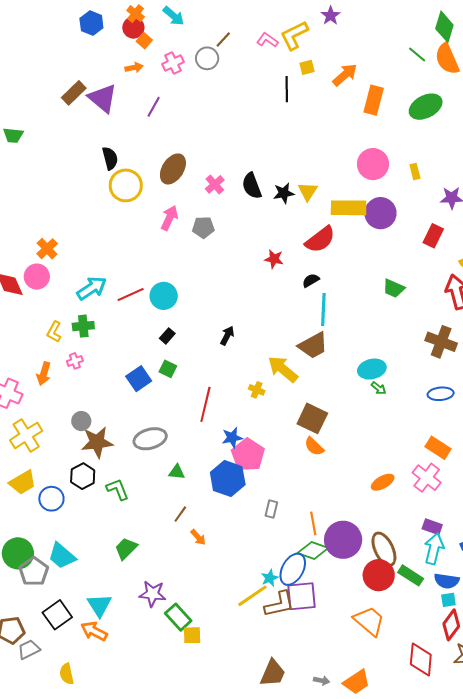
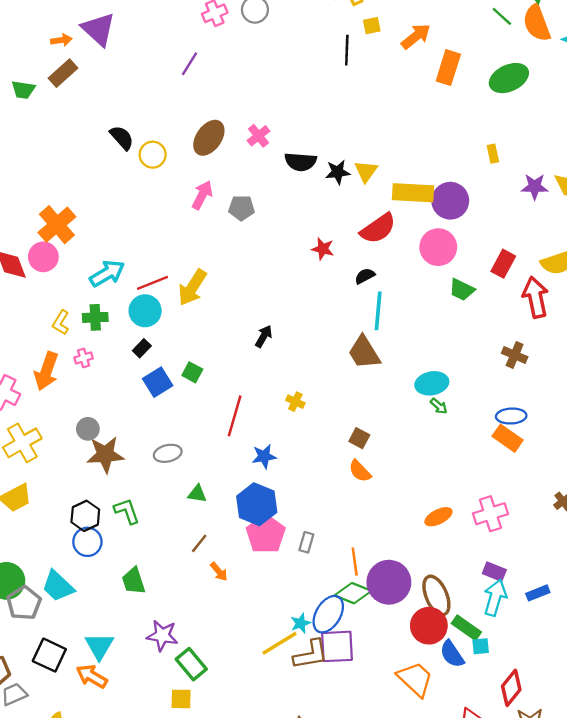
orange arrow: (134, 68) -> (61, 40), moved
brown rectangle: (74, 93) -> (63, 73), moved
purple triangle: (103, 98) -> (98, 29), moved
black semicircle: (110, 158) -> (122, 138), moved, turned -30
pink circle: (373, 164) -> (438, 247), moved
pink cross: (215, 184) -> (258, 136), moved
yellow circle: (126, 185) -> (153, 155), size x0.7
black semicircle: (252, 186) -> (301, 162), turned -68
red rectangle: (433, 236) -> (503, 264), moved
orange cross: (47, 249) -> (57, 225), size x1.5
cyan circle: (164, 296) -> (145, 311), moved
black rectangle: (167, 336) -> (142, 348), moved
brown cross: (441, 342) -> (515, 355), size x0.7
brown trapezoid: (313, 345) -> (364, 352), turned 84
yellow arrow: (283, 369) -> (192, 288), moved, turned -100
orange arrow: (44, 374) -> (46, 371), size x1.4
brown square: (312, 418) -> (359, 438), size x0.6
gray ellipse: (150, 439) -> (168, 453), size x0.7
orange rectangle: (438, 448) -> (508, 438), moved
pink pentagon: (248, 455) -> (266, 534), moved
black hexagon: (83, 476) -> (85, 516), moved
pink cross: (427, 478) -> (490, 514), turned 32
blue circle: (51, 499) -> (87, 542), moved
green trapezoid: (126, 548) -> (134, 581), turned -65
blue semicircle: (447, 581) -> (452, 654), moved, turned 45
cyan square: (448, 600) -> (481, 646), moved
black square: (57, 615) -> (49, 655), turned -32
yellow square: (192, 635) -> (181, 699), moved

